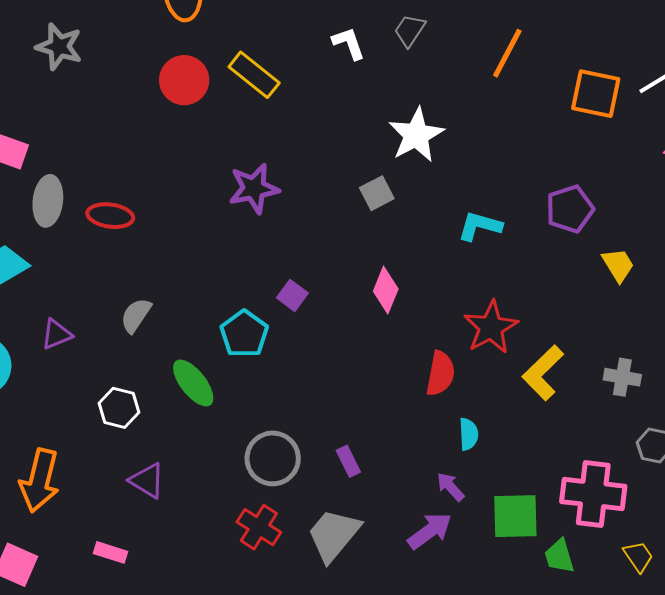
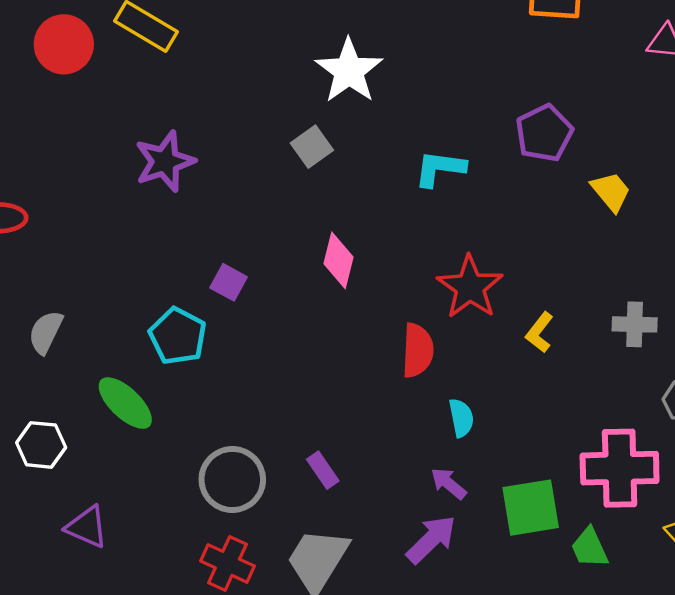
yellow L-shape: (543, 373) -> (539, 332), size x0.6

